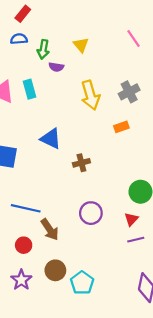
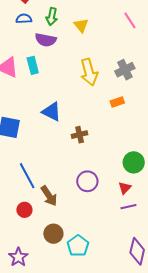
green arrow: (43, 49) -> (52, 17), moved
purple semicircle: (56, 67) -> (46, 40), moved, size x1.5
blue line: (26, 208) -> (27, 176), turned 48
purple star: (21, 280) -> (18, 257), moved

